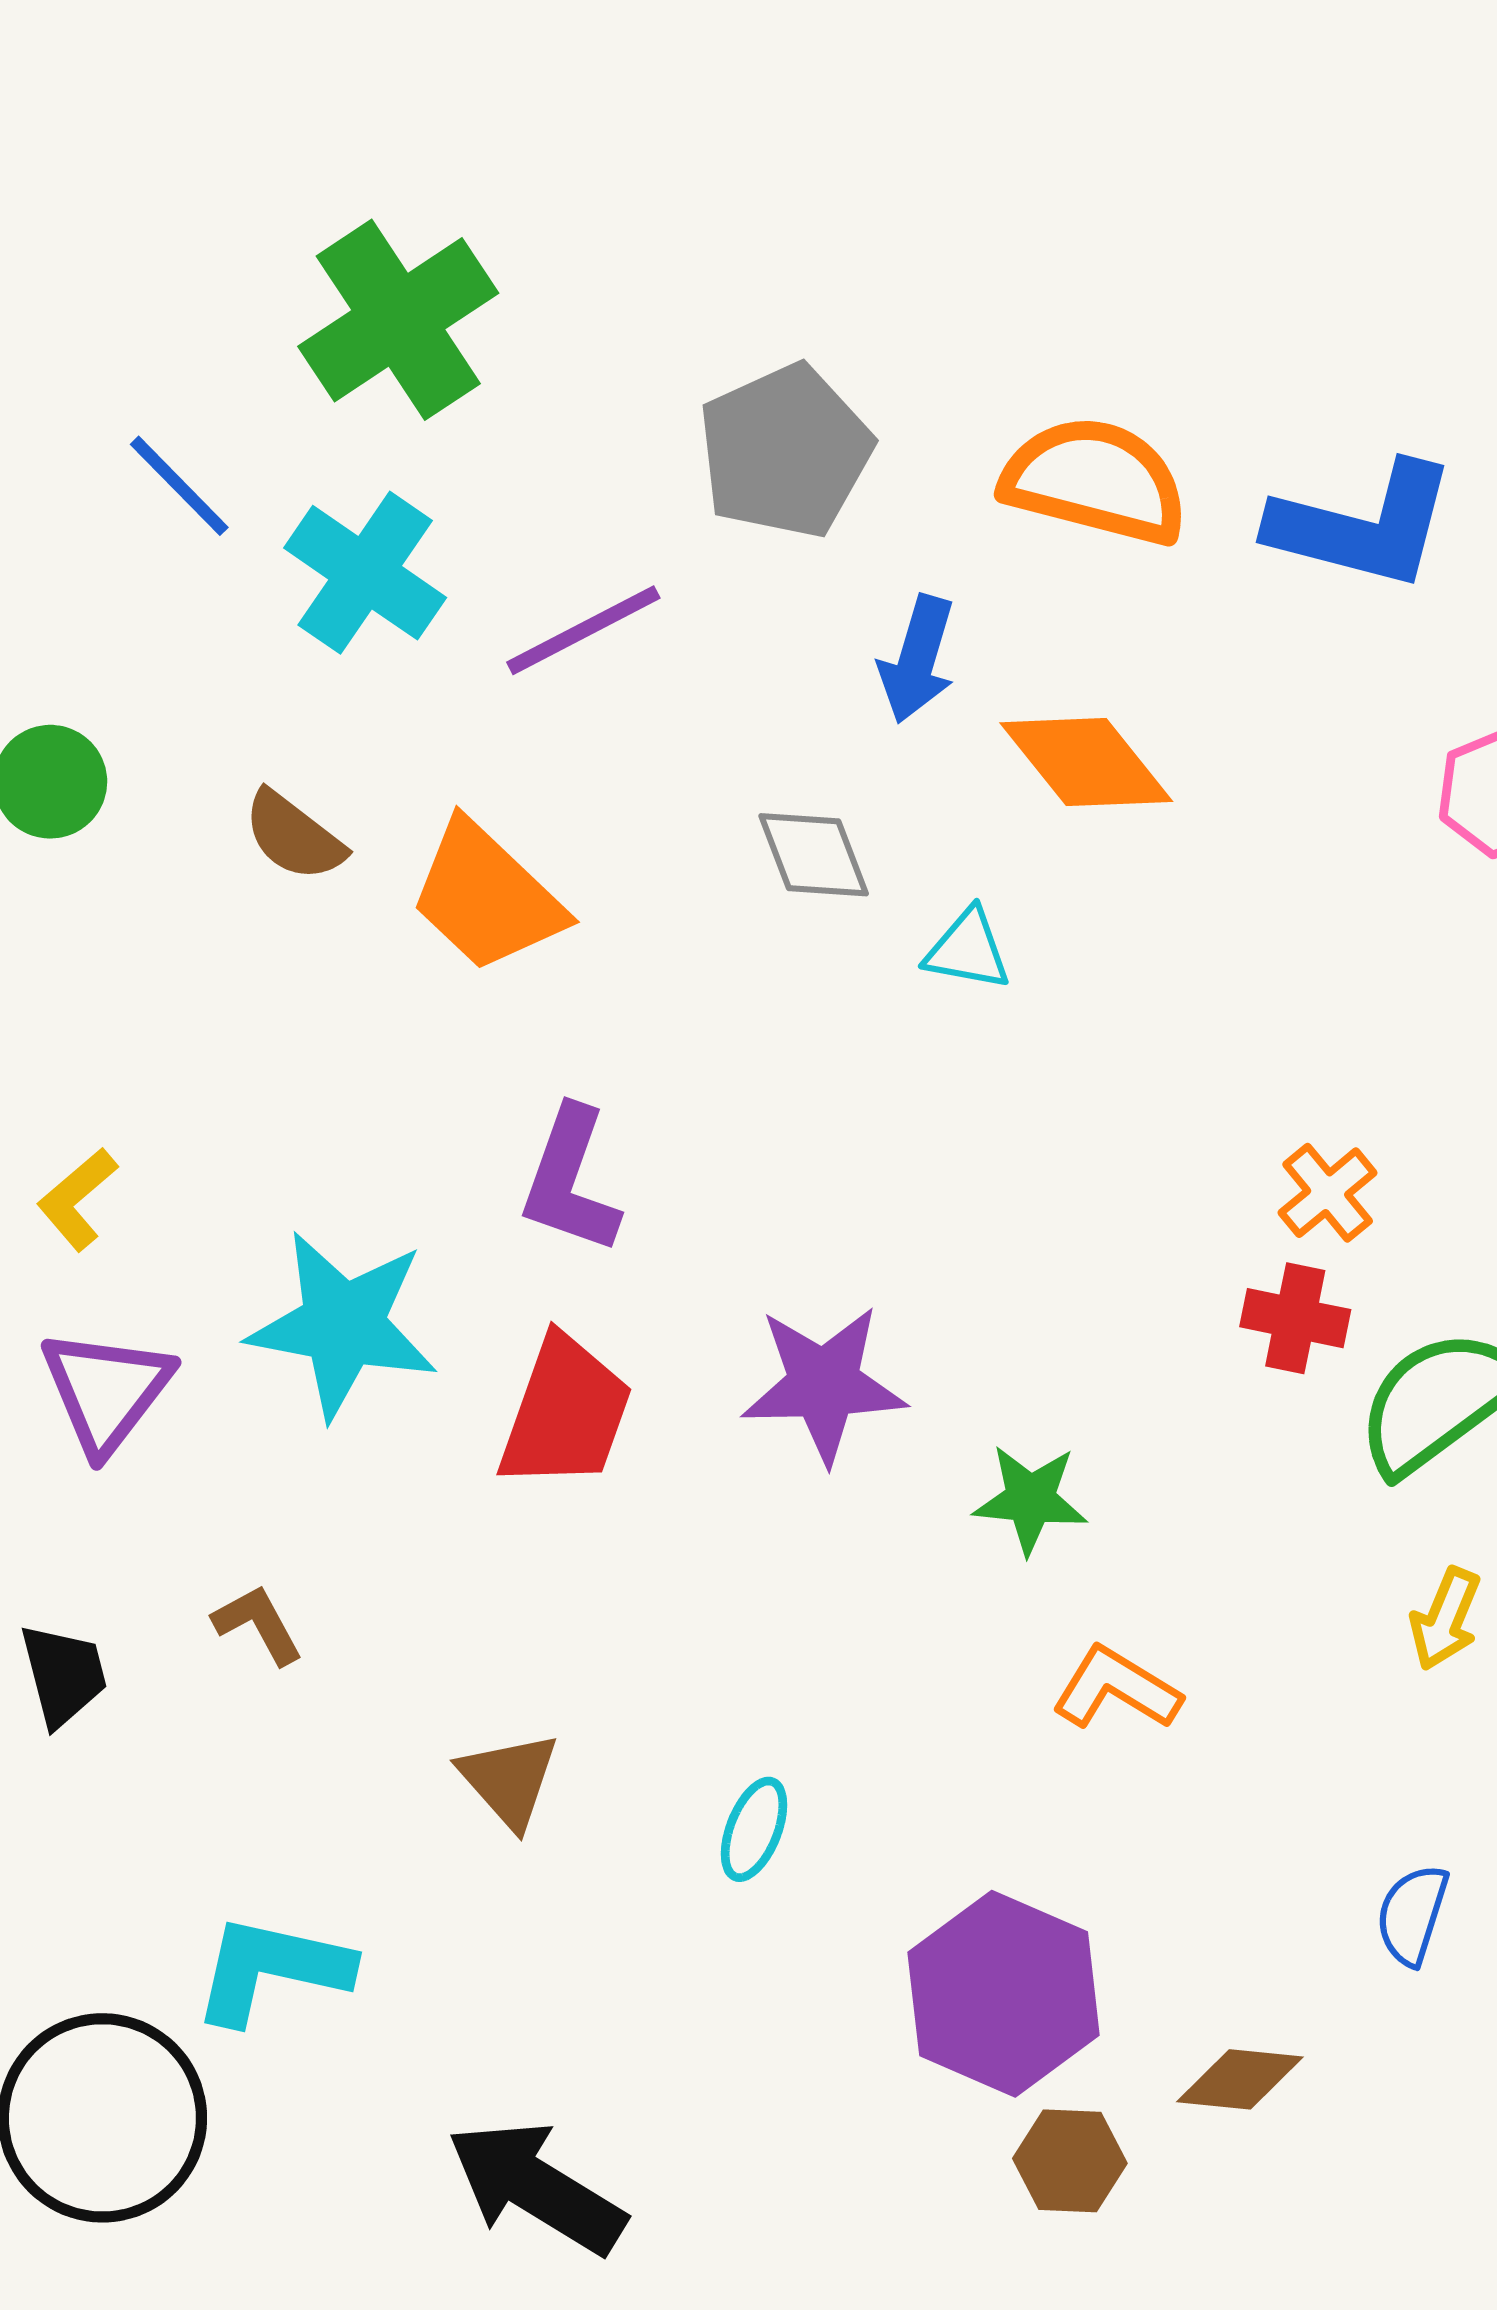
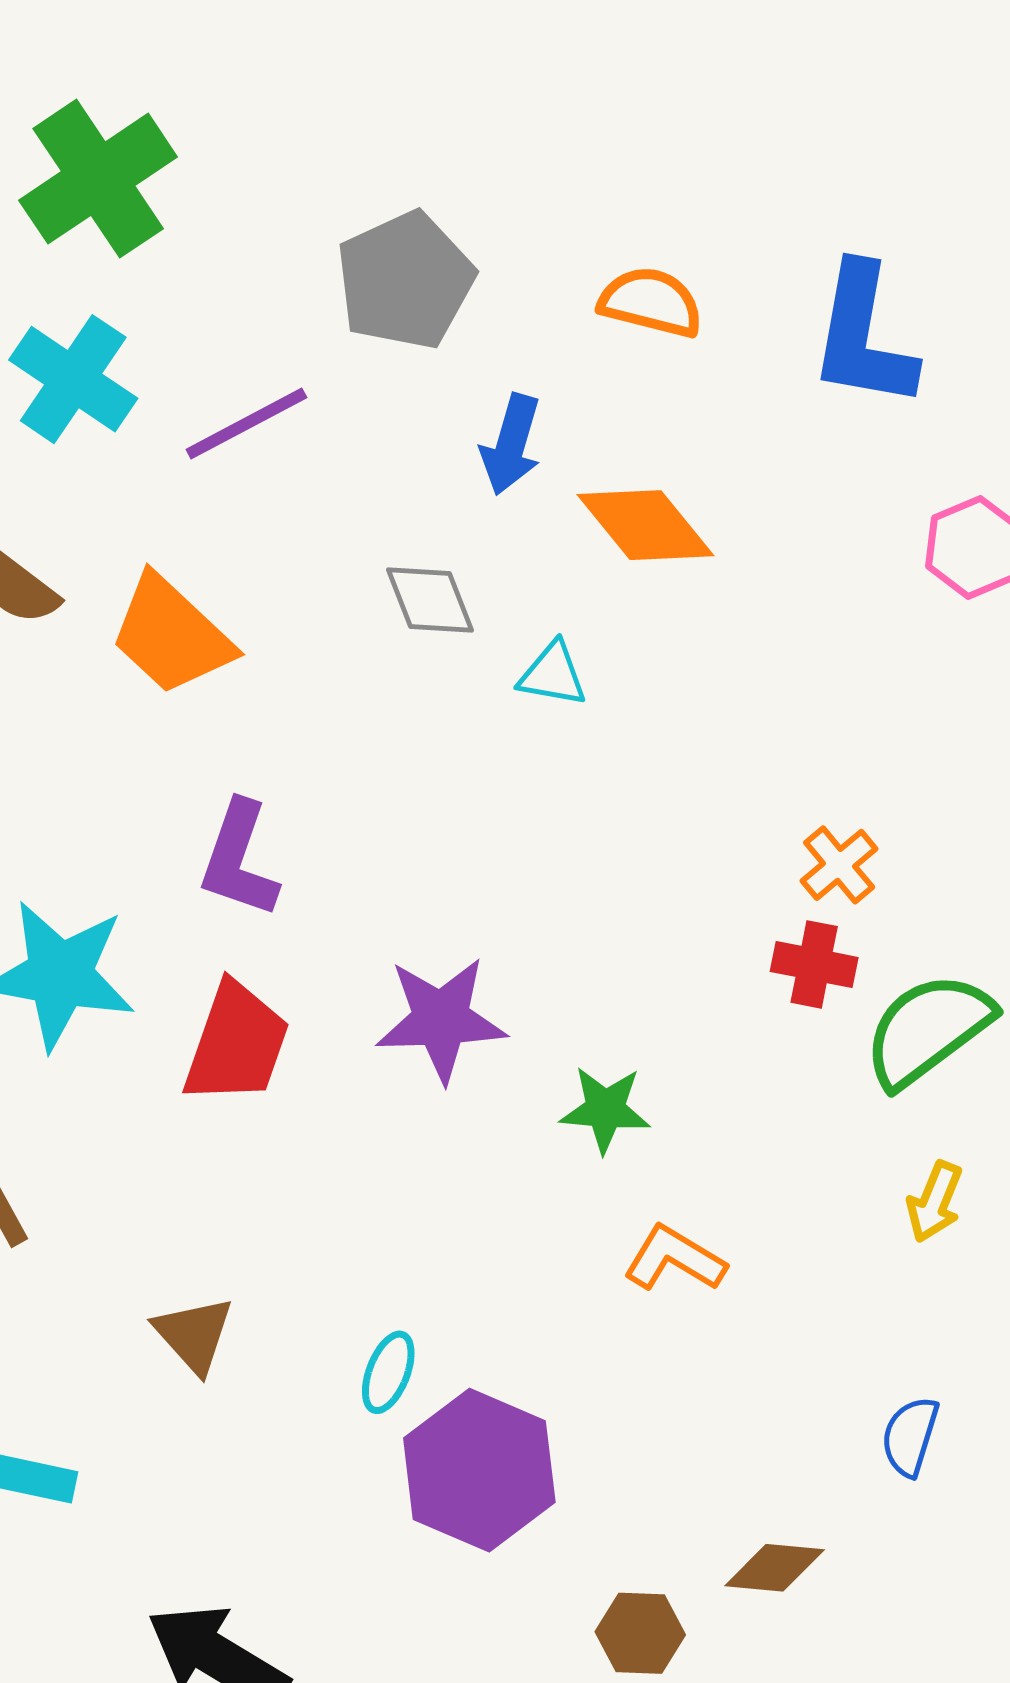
orange semicircle: (1095, 481) -> (651, 302), size x0.7
blue L-shape: (1363, 526) -> (863, 336), turned 86
purple hexagon: (1004, 1994) -> (479, 1470), moved

